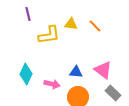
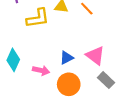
blue triangle: (76, 72) -> (67, 58), turned -32

